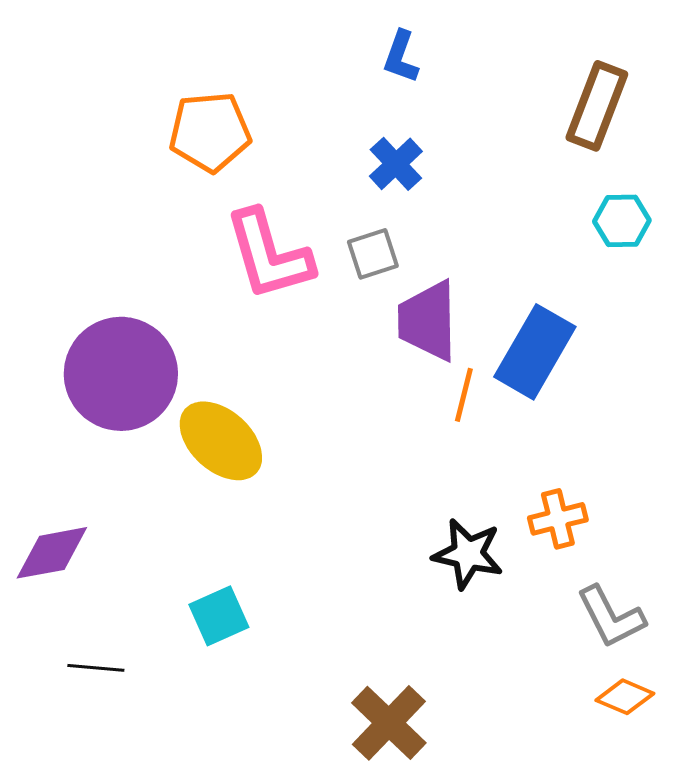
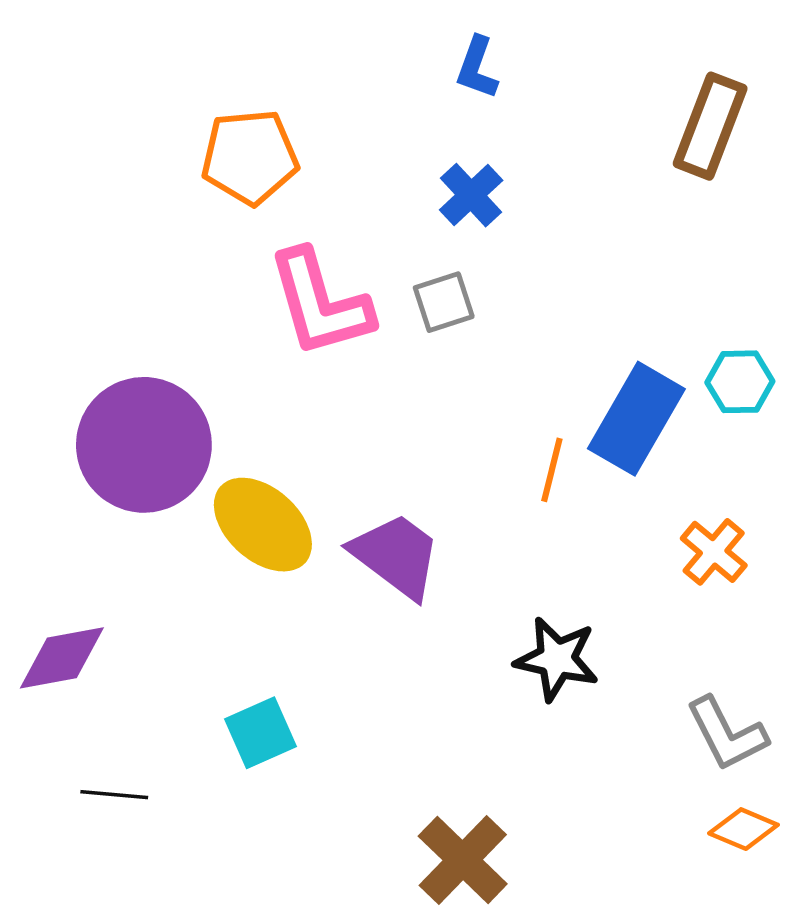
cyan hexagon: (622, 221) -> (740, 382), moved
purple trapezoid: (428, 321) -> (396, 555), moved, turned 128
orange cross: (558, 519) -> (714, 552), moved, turned -36

